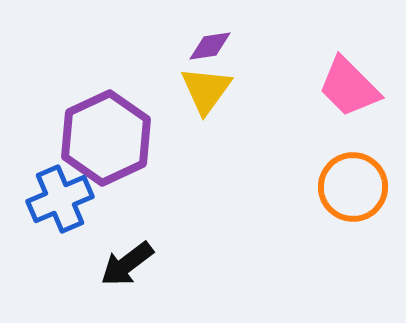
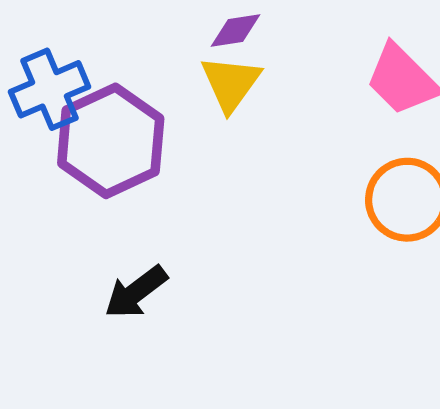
blue cross: (60, 199) -> (50, 89), moved

